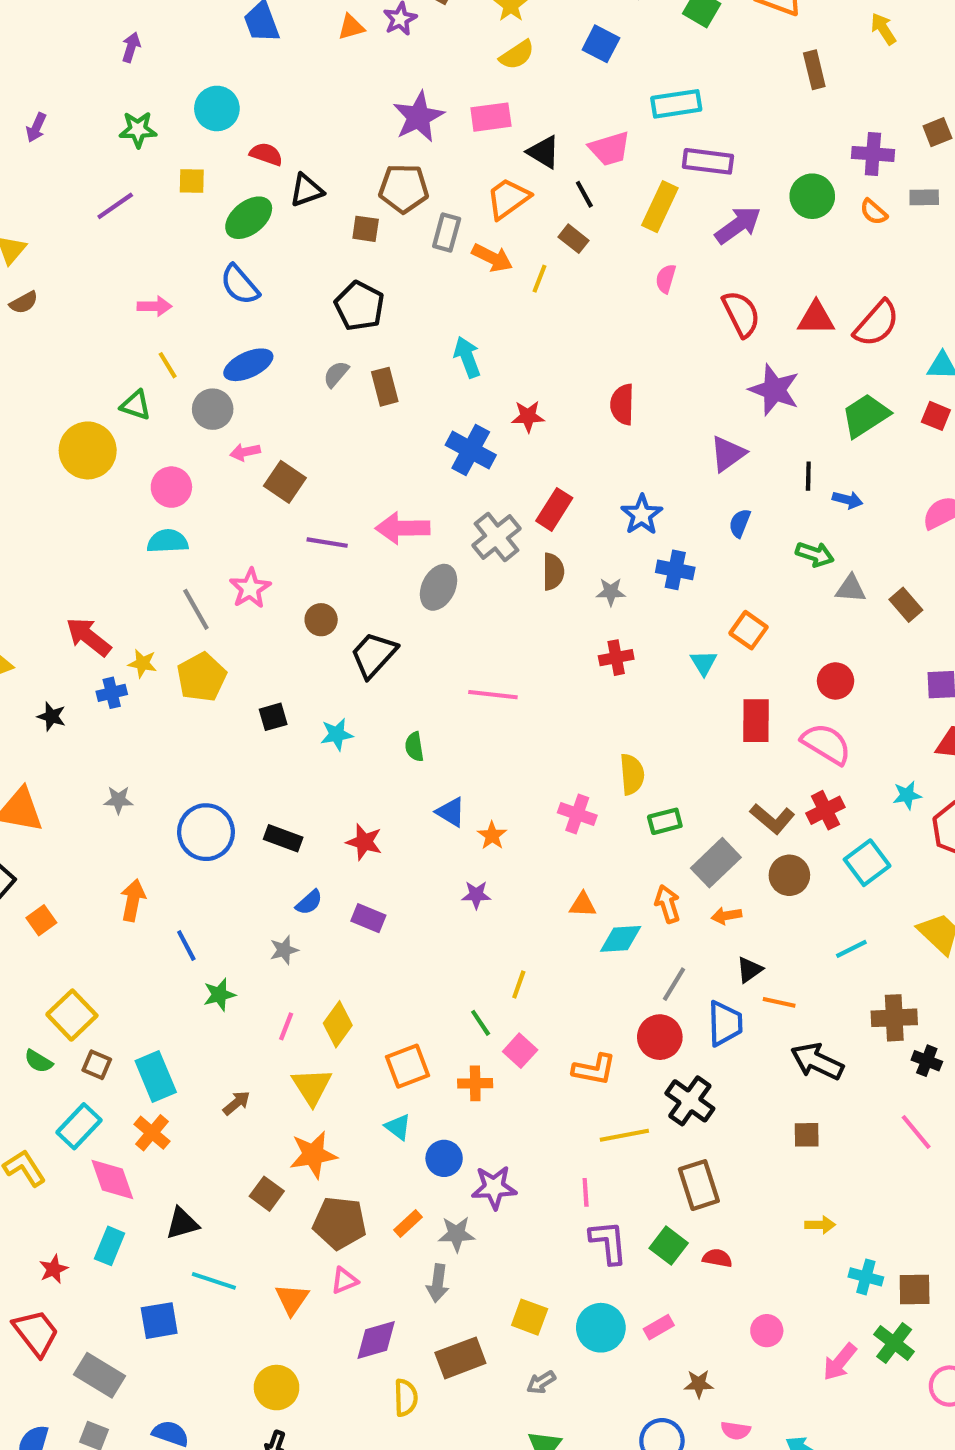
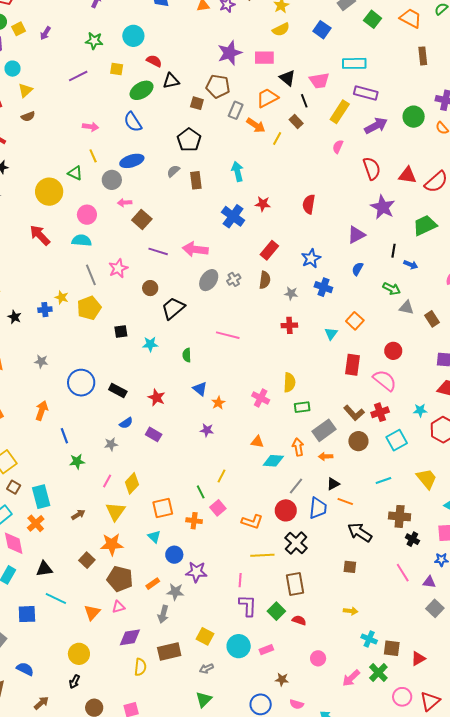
gray cross: (496, 537) -> (234, 279), moved, size x0.6
red arrow: (88, 637) -> (40, 235), moved

